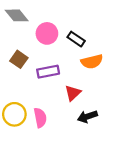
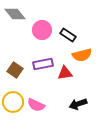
brown square: (19, 59) -> (15, 70), moved
red triangle: (73, 93) -> (65, 73), moved, turned 35
pink semicircle: (40, 118) -> (36, 105), turned 126

